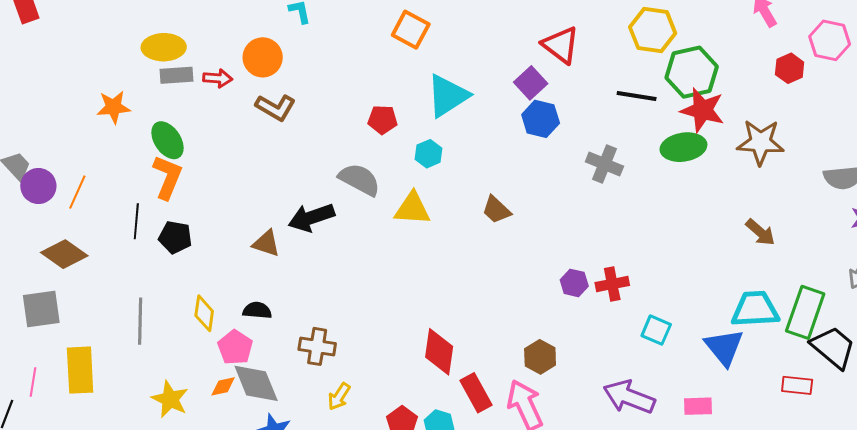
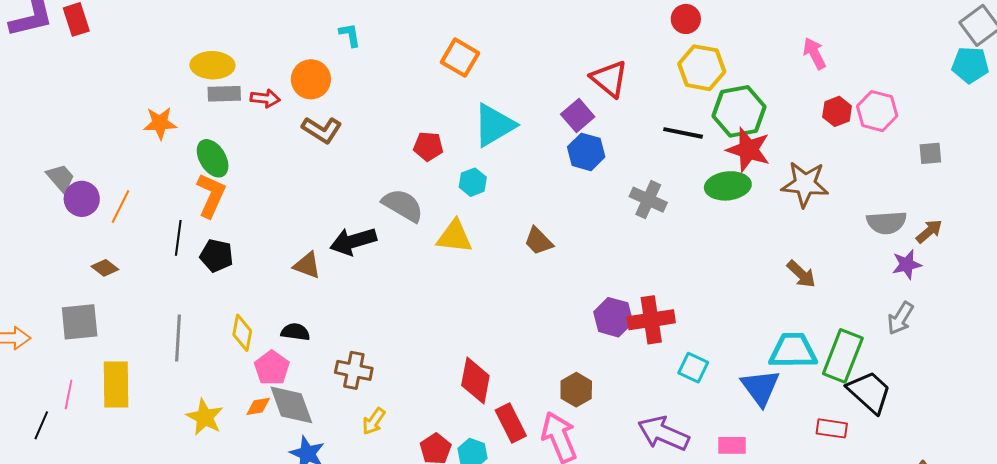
pink hexagon: (830, 40) -> (877, 111), moved
brown diamond: (64, 254) -> (105, 268), size x0.6
purple hexagon: (574, 283) -> (613, 317), size x1.4
red cross: (612, 284) -> (651, 320), size x1.4

